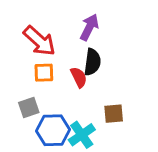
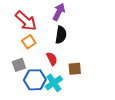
orange square: (44, 73) -> (29, 42), turned -32
red semicircle: (79, 77) -> (52, 59), moved

